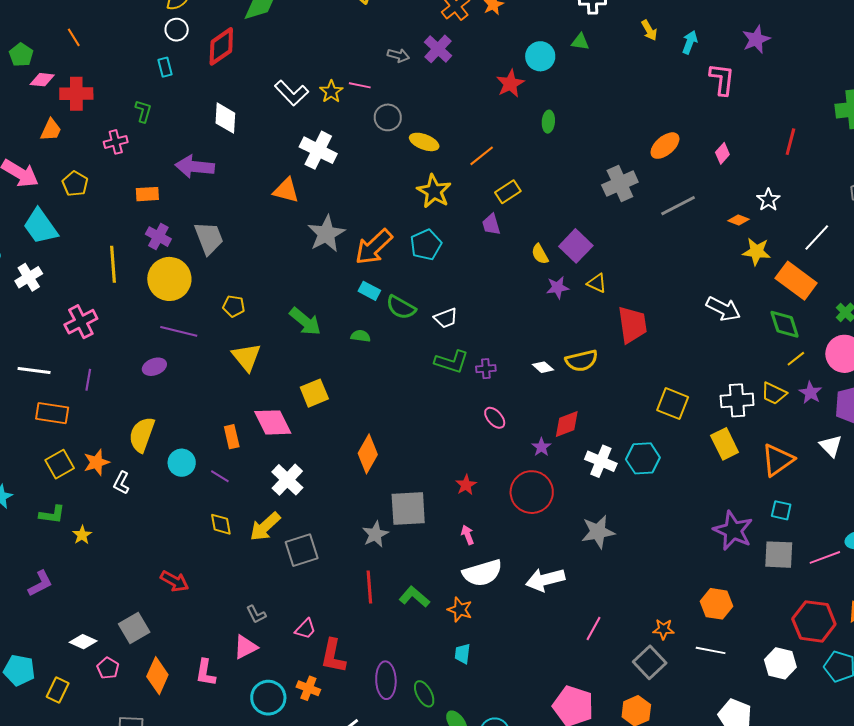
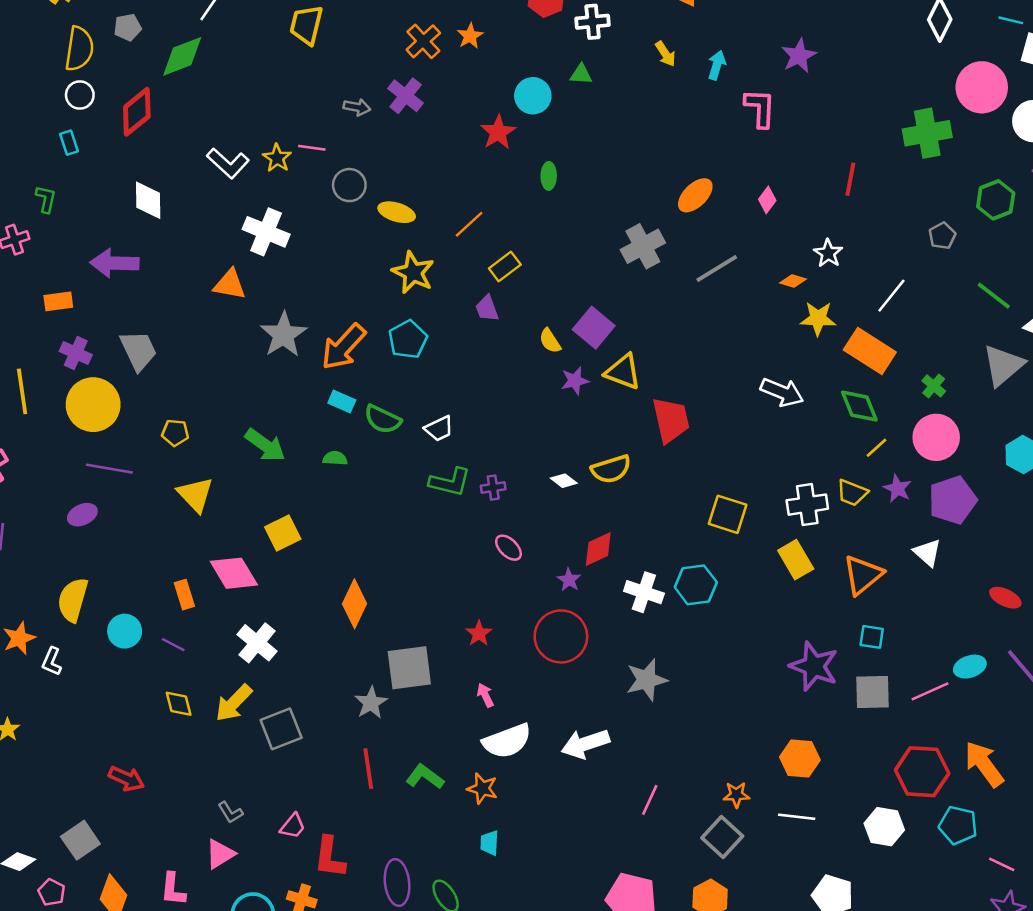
yellow triangle: (597, 283) -> (623, 372), size x1.5

